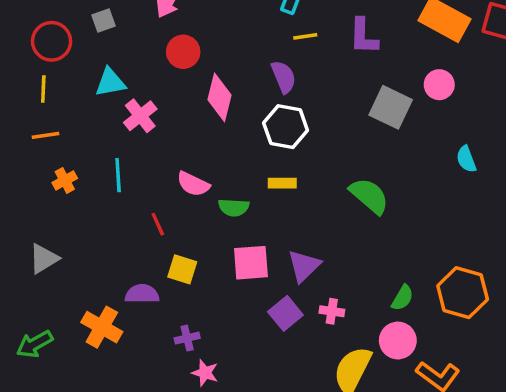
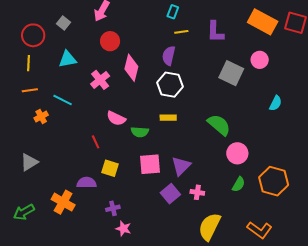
gray square: (104, 20) -> (63, 23), turned -32
purple semicircle: (284, 77) -> (169, 56), turned -144
pink cross: (140, 116) -> (100, 80), moved
cyan semicircle: (466, 159) -> (276, 103), turned -133
cyan line: (118, 175) -> (63, 100), moved, turned -60
pink circle: (398, 340) -> (237, 153), moved

